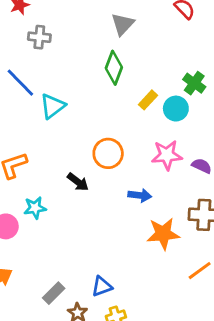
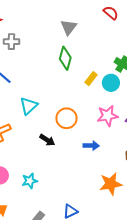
cyan triangle: (52, 106) -> (29, 106), moved
cyan star: (35, 208) -> (30, 181), moved
orange star: (163, 234) -> (111, 184), moved

